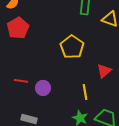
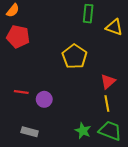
red pentagon: (18, 28) -> (18, 37), turned -30
yellow line: (85, 92) -> (107, 103), moved

